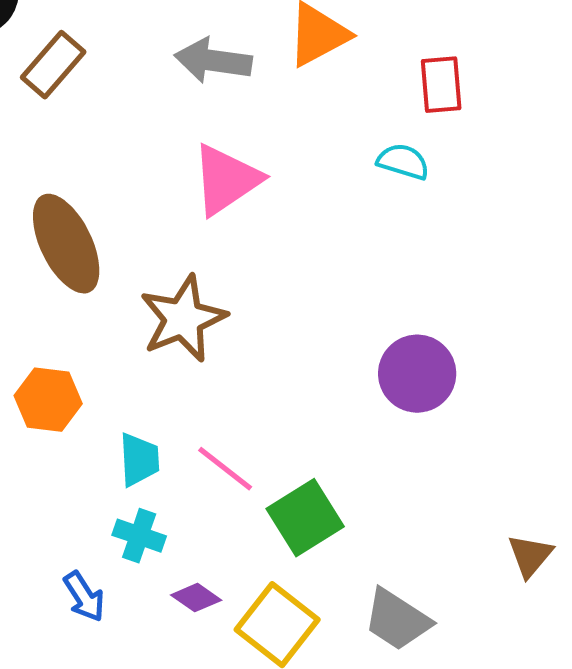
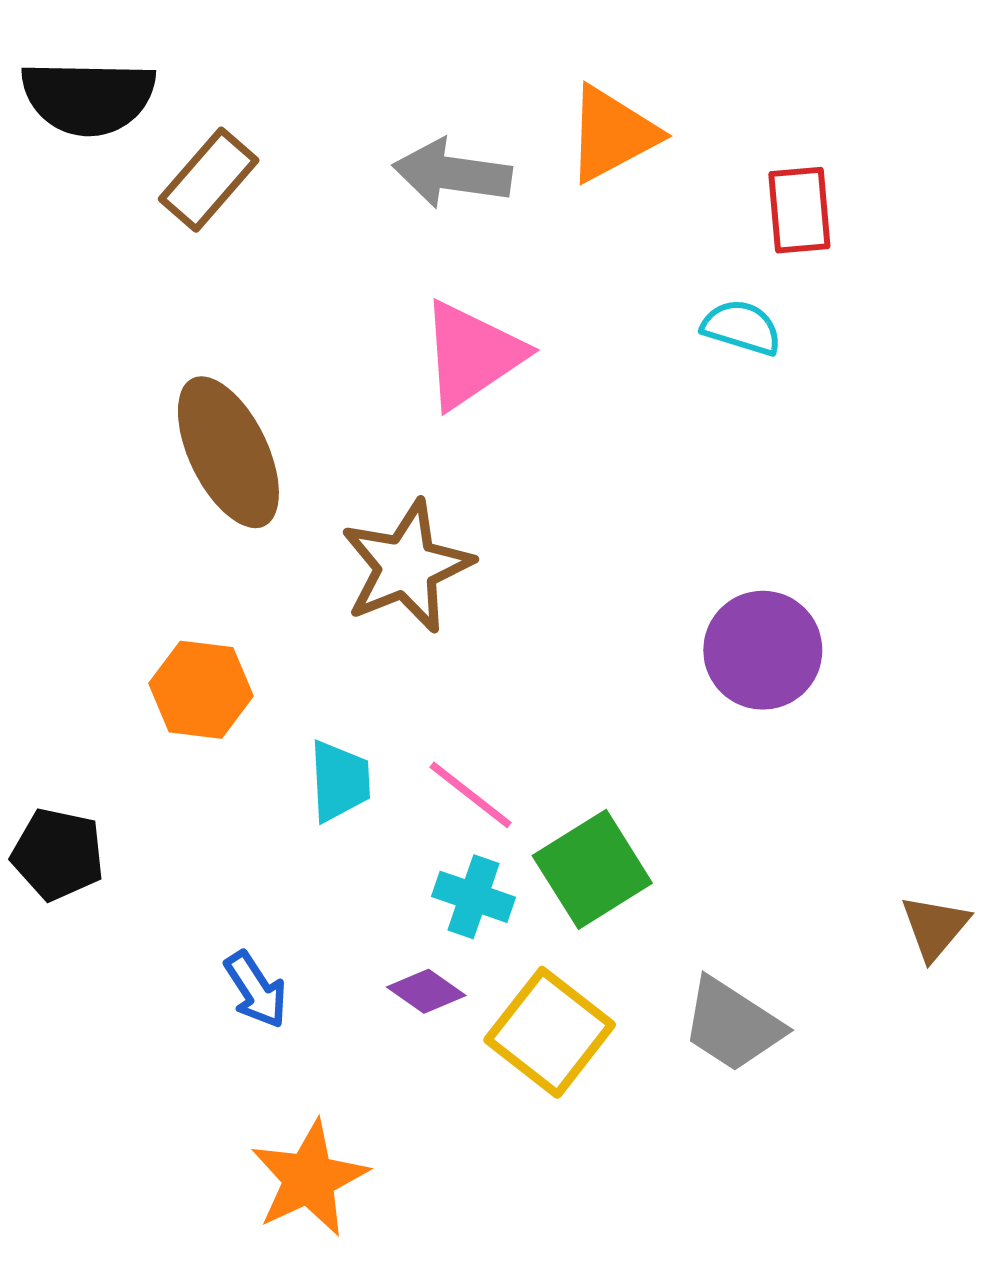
cyan cross: (139, 536) -> (474, 897), moved

